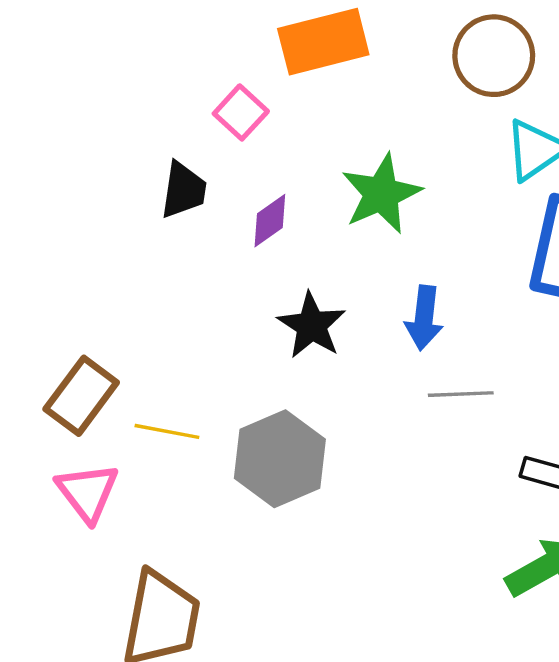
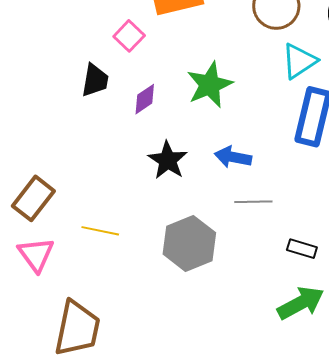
blue arrow: (424, 318) -> (233, 157), turned 93
yellow line: (167, 431) -> (100, 231), moved
gray hexagon: (280, 459) -> (189, 243), moved

